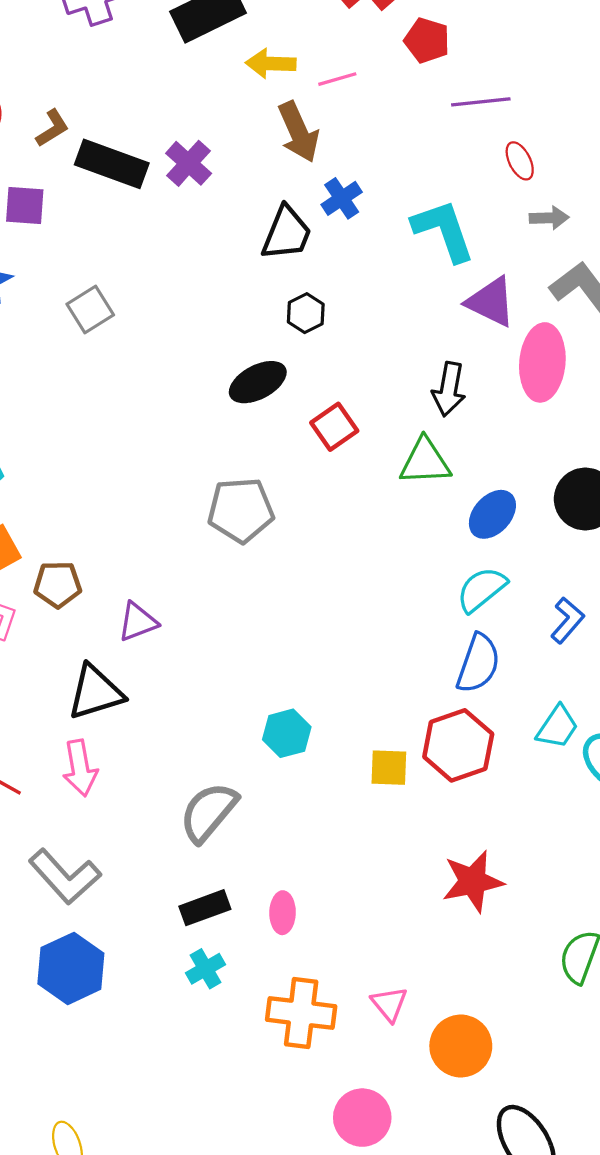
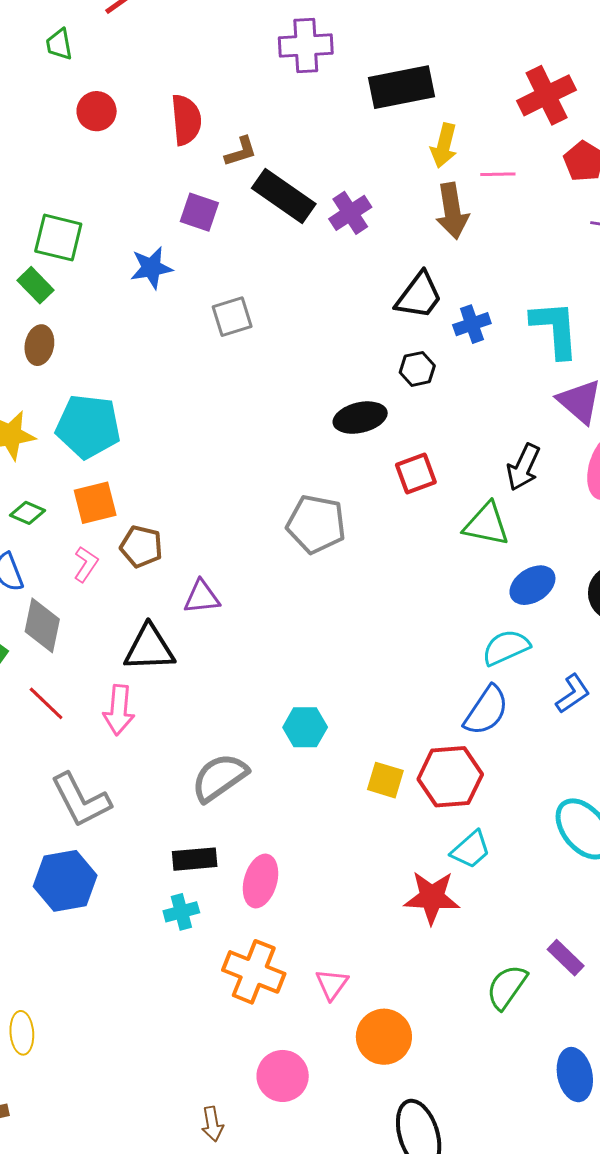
yellow arrow: (271, 64) -> (444, 146), turned -93
blue cross: (342, 198) -> (472, 324), moved
cyan trapezoid: (557, 727) -> (471, 850), moved
pink ellipse: (283, 913) -> (261, 881), size x1.4

